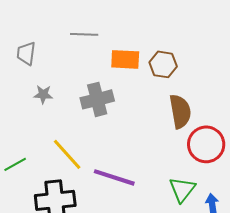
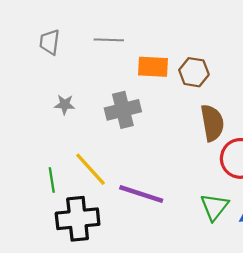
gray trapezoid: (26, 53) -> (50, 42), moved
green line: (15, 164) -> (52, 180), moved, turned -70

